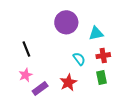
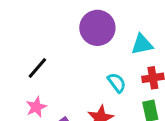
black line: (26, 49) -> (37, 68), turned 63

